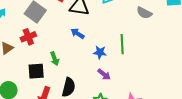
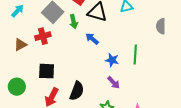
gray semicircle: (144, 13) -> (161, 26), turned 56
green arrow: (55, 59) -> (74, 22), moved

